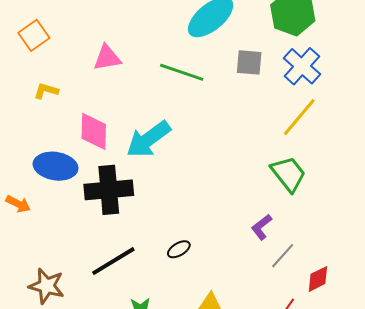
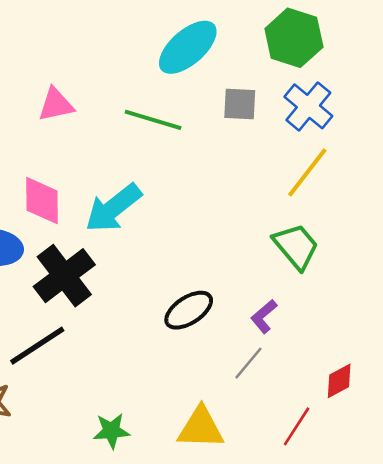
black cross: (109, 190) -> (64, 276), turned -30
black ellipse: (179, 249) -> (189, 310), moved, size x1.6
gray line: (283, 256) -> (248, 363), moved
black line: (113, 261) -> (37, 346), moved

